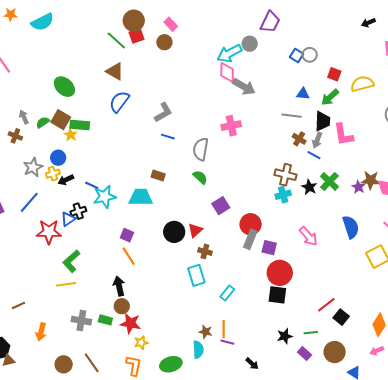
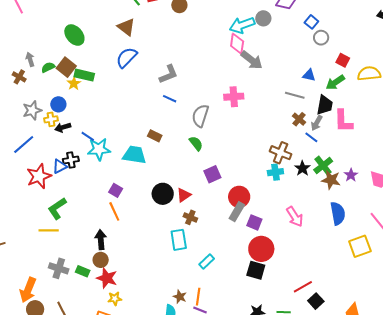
blue square: (297, 56) -> (311, 22), moved
brown star: (371, 180) -> (331, 180), moved
red star: (49, 232) -> (39, 176), turned -30
orange arrow: (41, 332) -> (28, 290), moved, size x1.4

